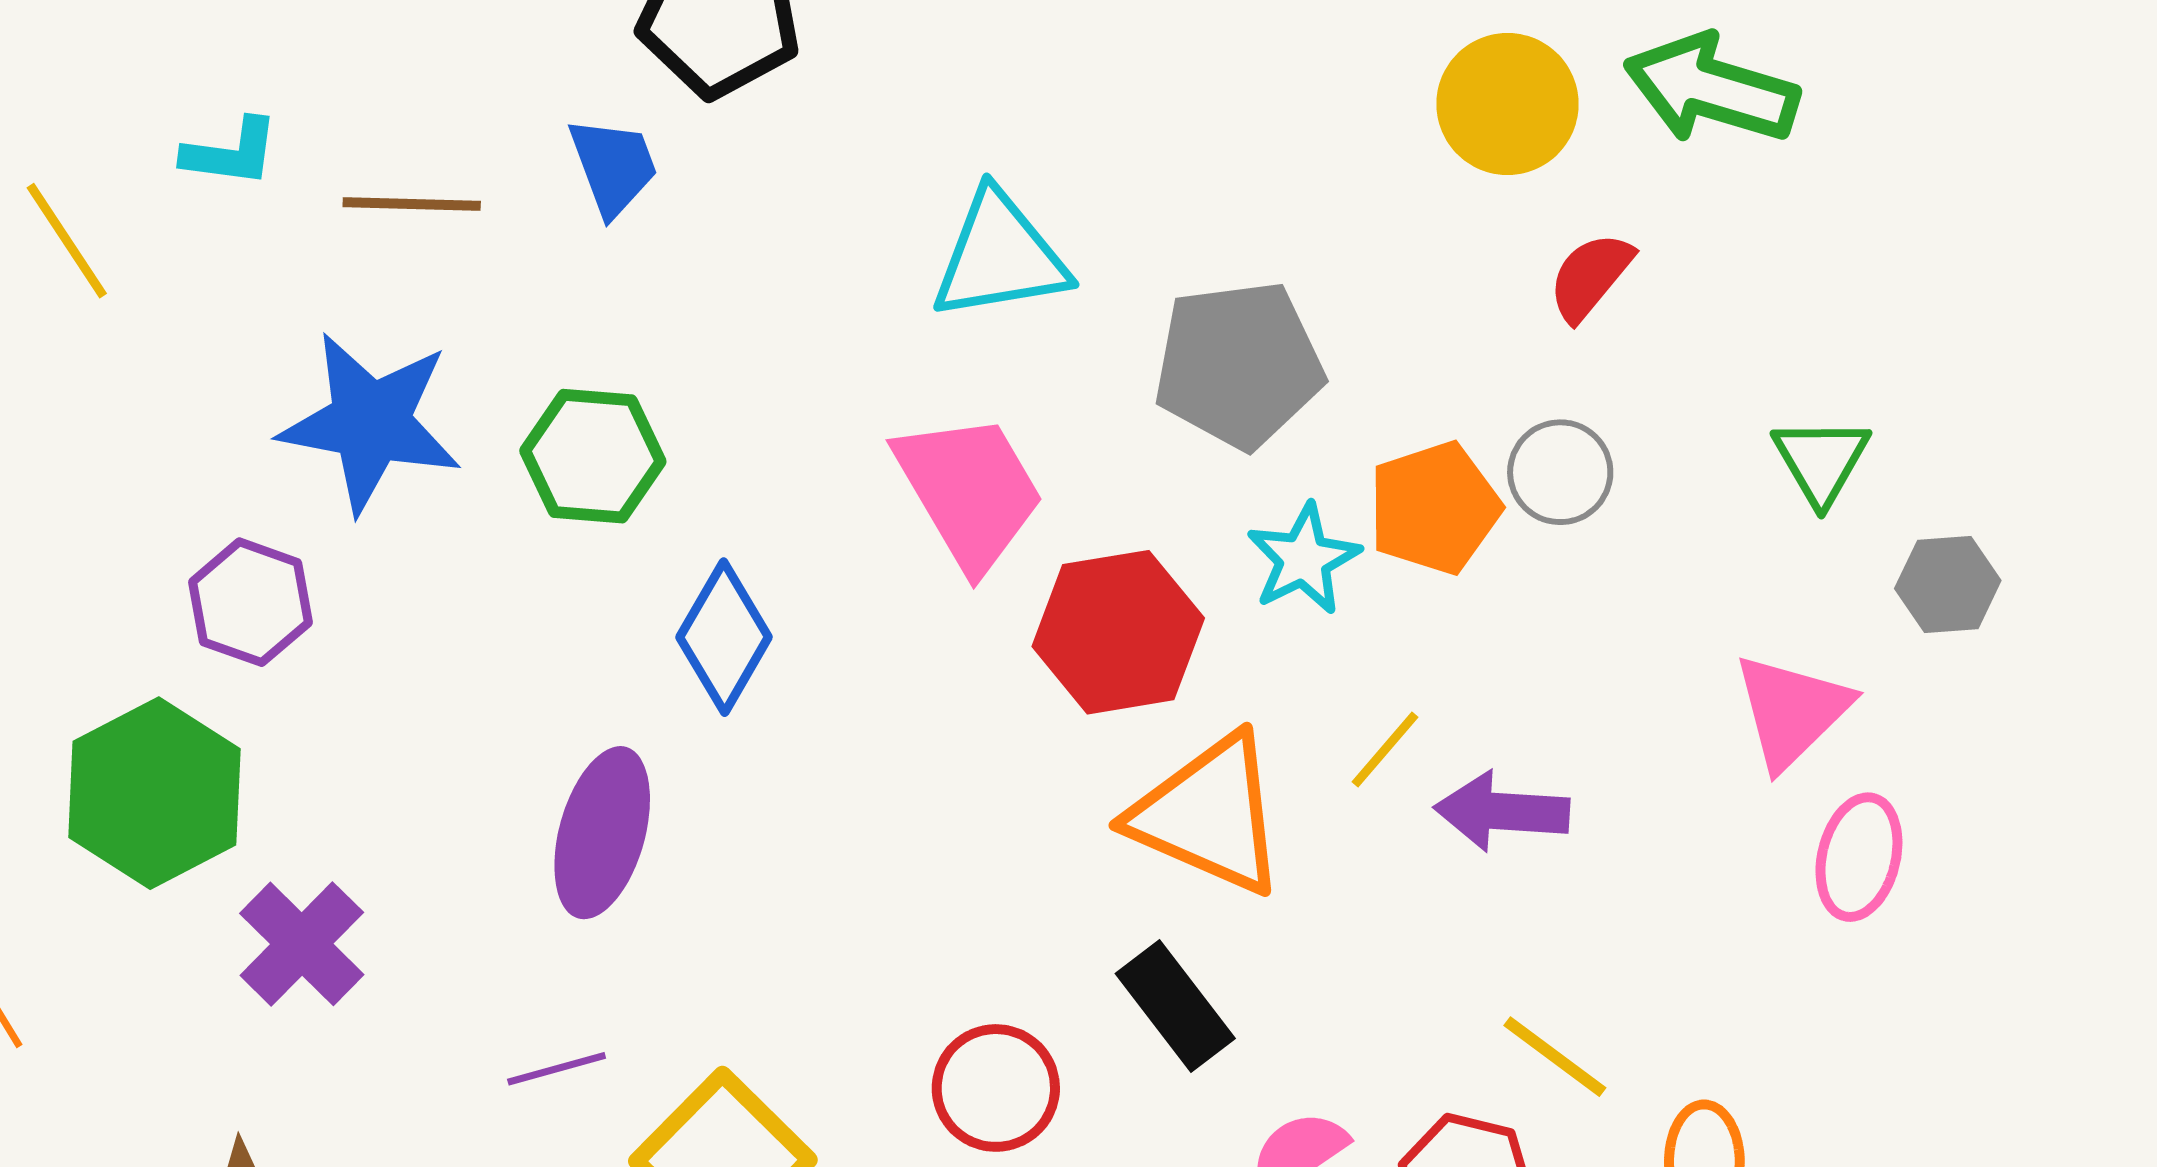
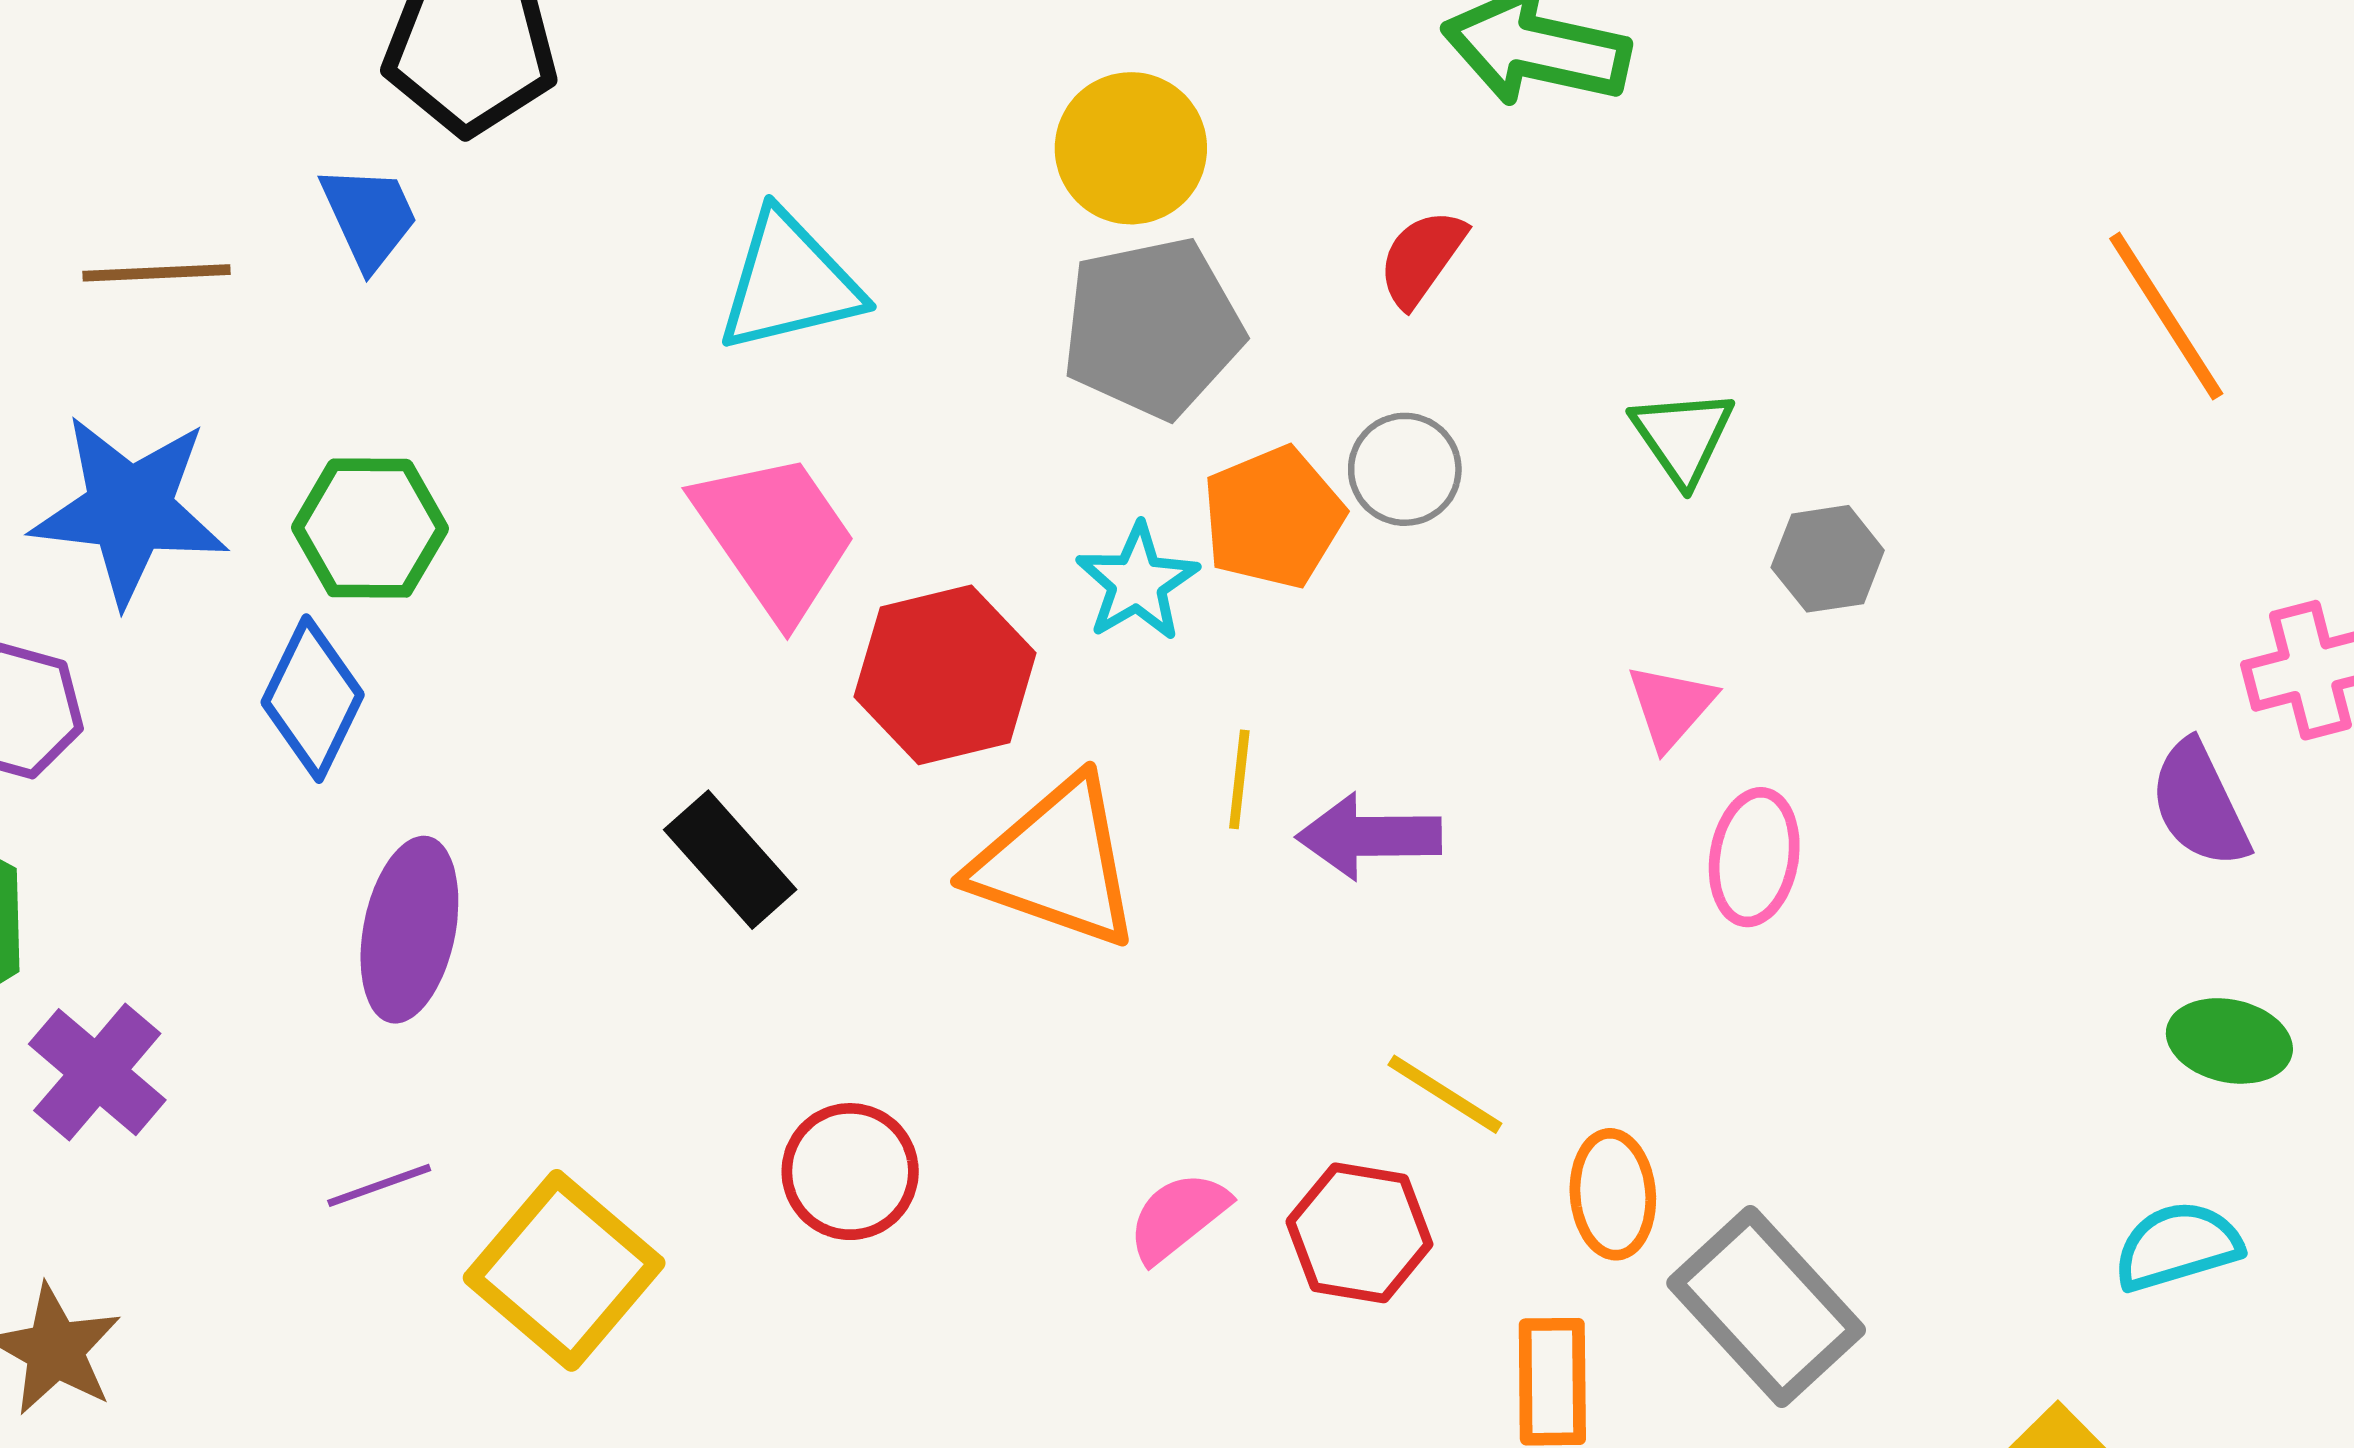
yellow circle: (1507, 104) -> (1131, 148), moved
gray pentagon: (1239, 365) -> (1152, 328), moved
blue diamond: (724, 637) -> (313, 699), moved
pink triangle: (1792, 711) -> (1671, 706), size x0.7
yellow line: (1385, 749) -> (1239, 779), turned -30
black rectangle: (1175, 1006) -> (730, 860), moved

